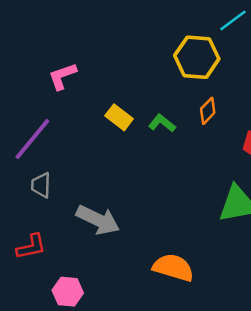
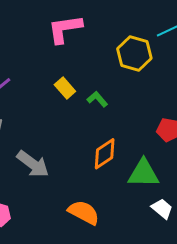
pink L-shape: (62, 76) -> (65, 29), moved, size x1.5
orange diamond: (208, 111) -> (105, 154), moved, size x1.5

